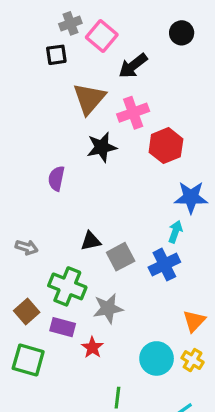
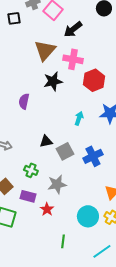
black square: (56, 55) -> (14, 18), moved
pink cross: (133, 113) -> (73, 59), turned 30
cyan arrow: (175, 232) -> (79, 118), moved
green cross: (67, 286) -> (31, 170), size x0.6

